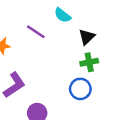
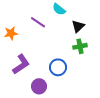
blue circle: (80, 89) -> (58, 67), moved

